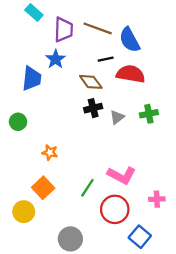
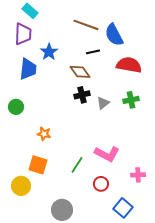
purple trapezoid: (64, 30) -> (23, 34), moved
red semicircle: (131, 74) -> (129, 65), moved
orange square: (43, 188) -> (38, 165), turned -30
red circle: (115, 209) -> (101, 184), size x0.6

